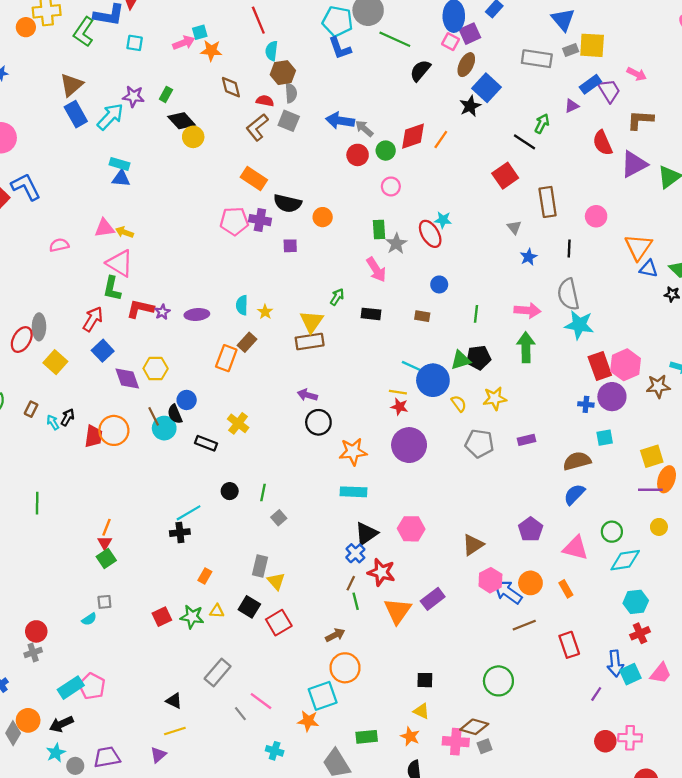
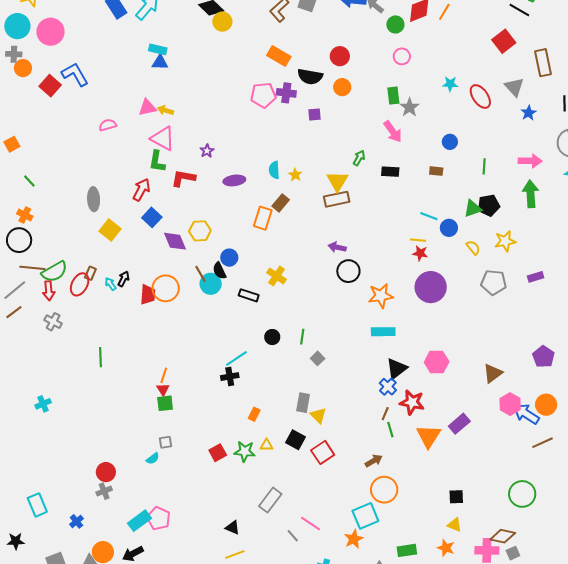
red circle: (358, 155) -> (340, 56), moved
gray triangle: (514, 227) -> (514, 87), size x1.5
red ellipse: (430, 234) -> (480, 96), moved
purple star: (162, 312) -> (207, 151), moved
red ellipse: (22, 340) -> (80, 284), moved
blue circle: (433, 380) -> (449, 228), size x0.6
green square: (106, 558) -> (165, 403), turned 30
orange star: (308, 721) -> (354, 539), turned -30

